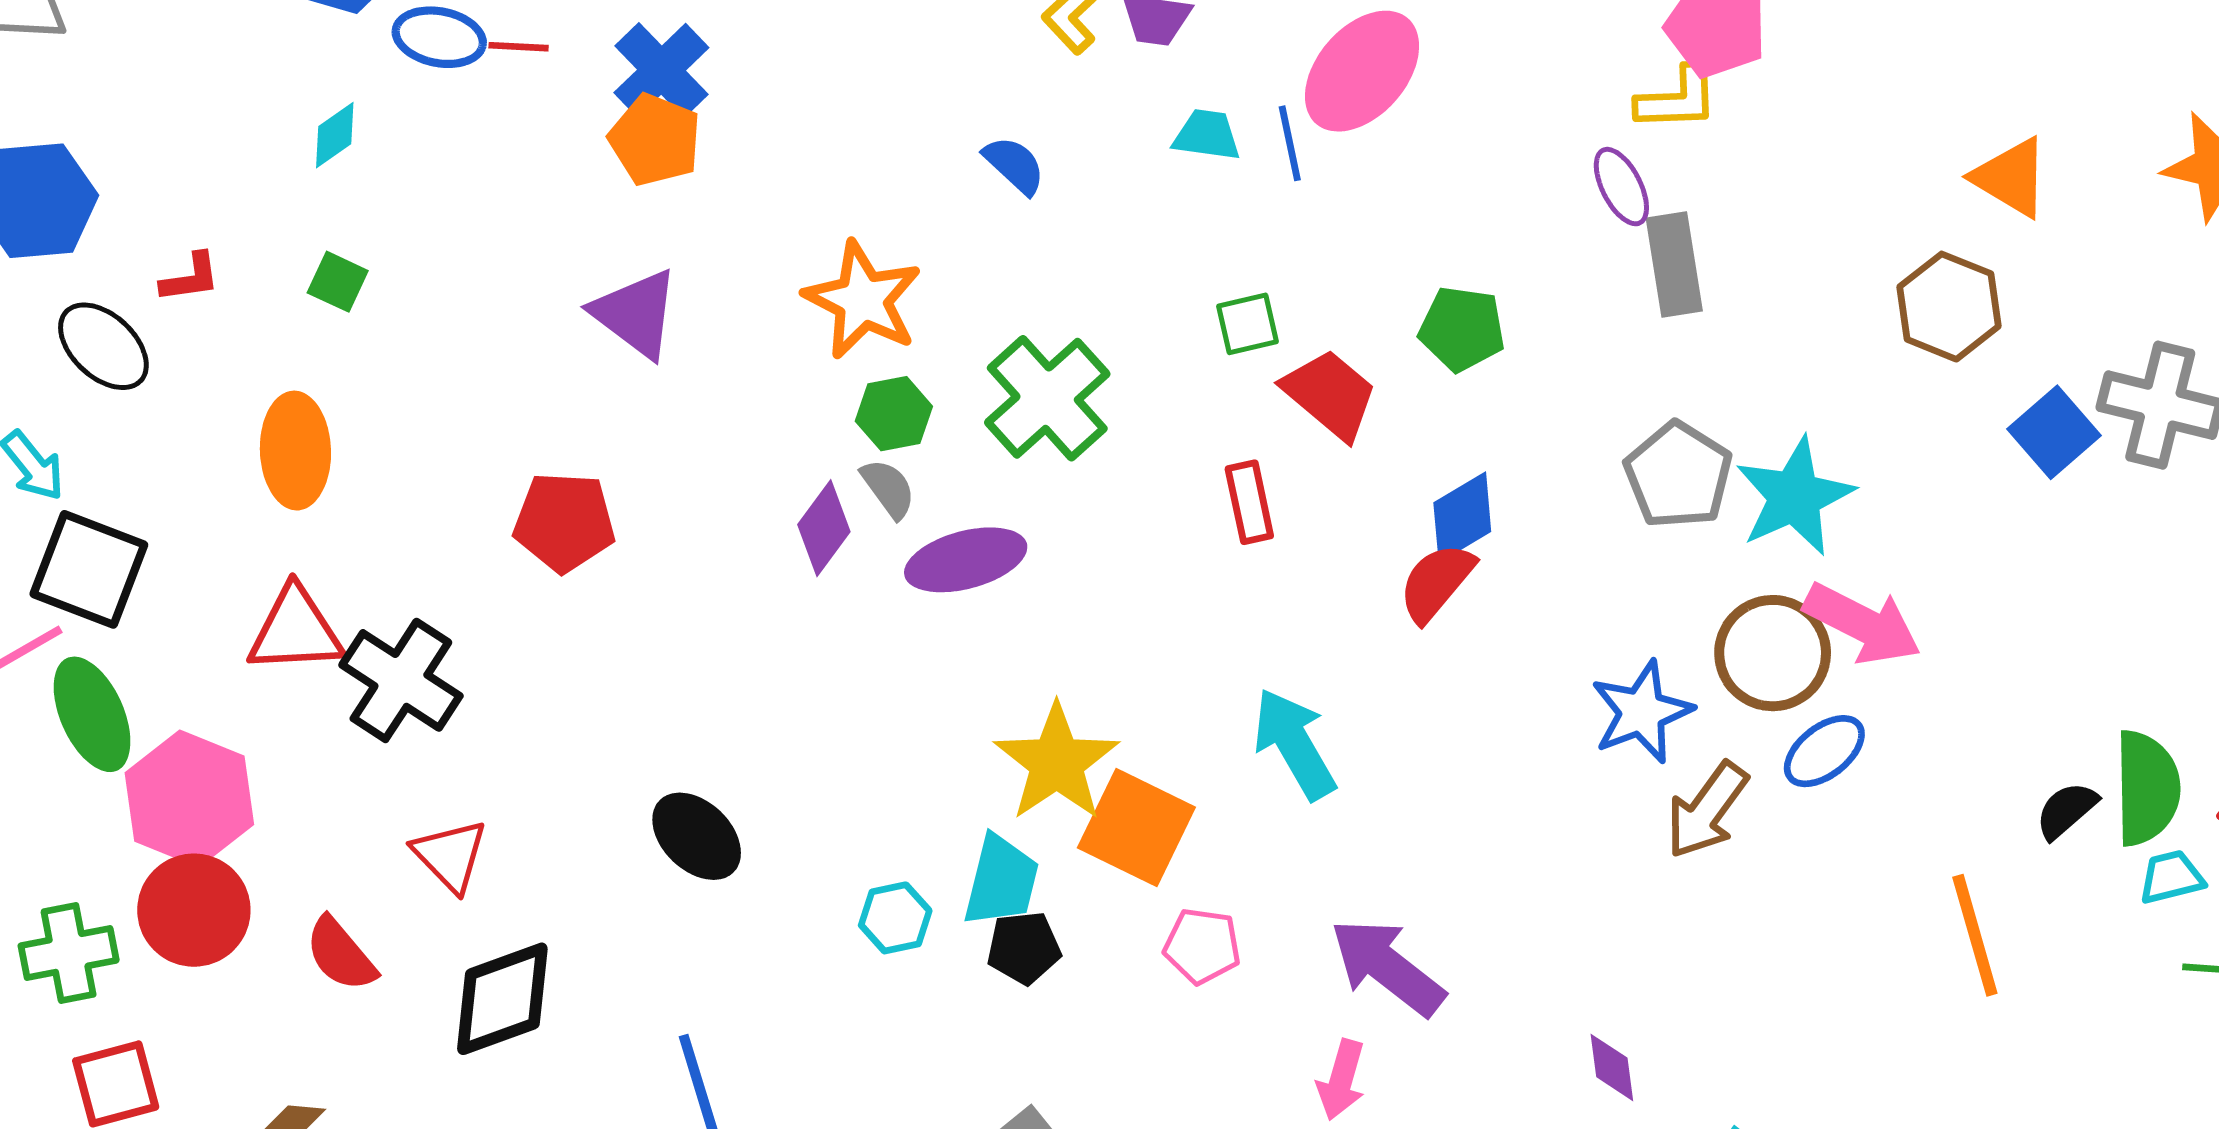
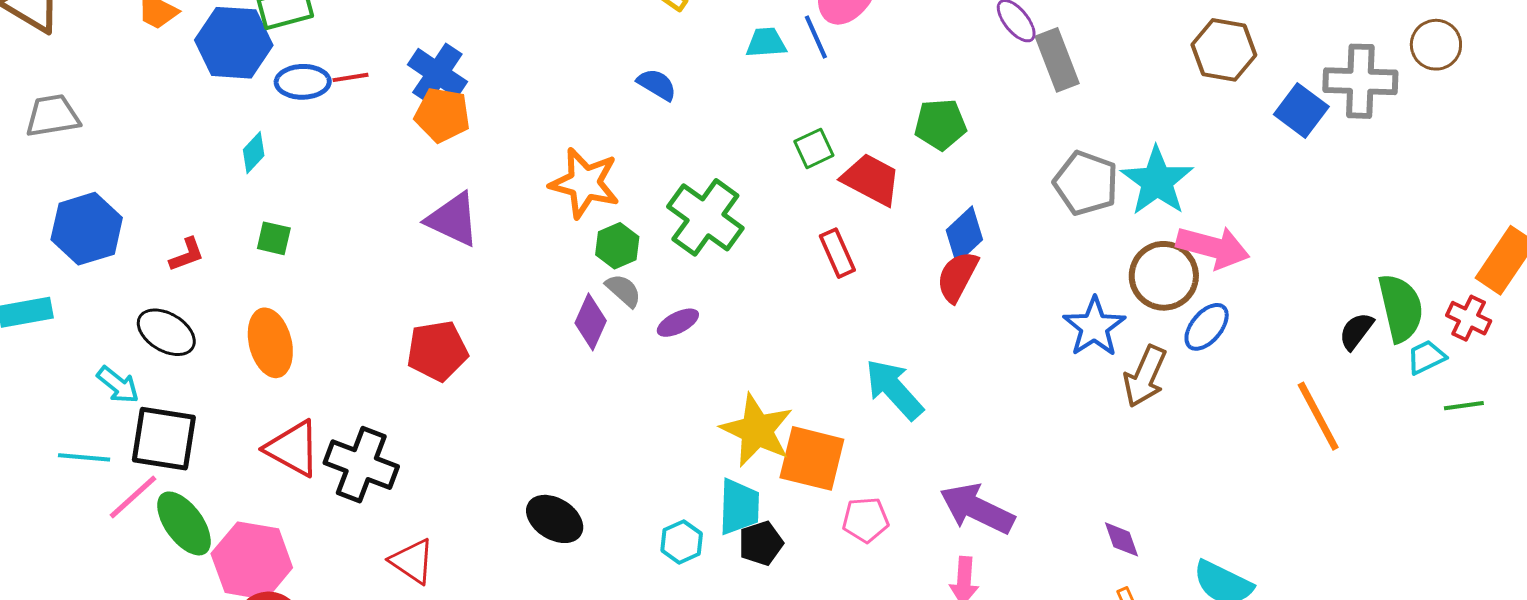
black ellipse: (103, 346) -> (166, 332), moved
purple ellipse: (966, 560) -> (678, 323), size x0.6
red triangle: (295, 630) -> (293, 448), turned 44

